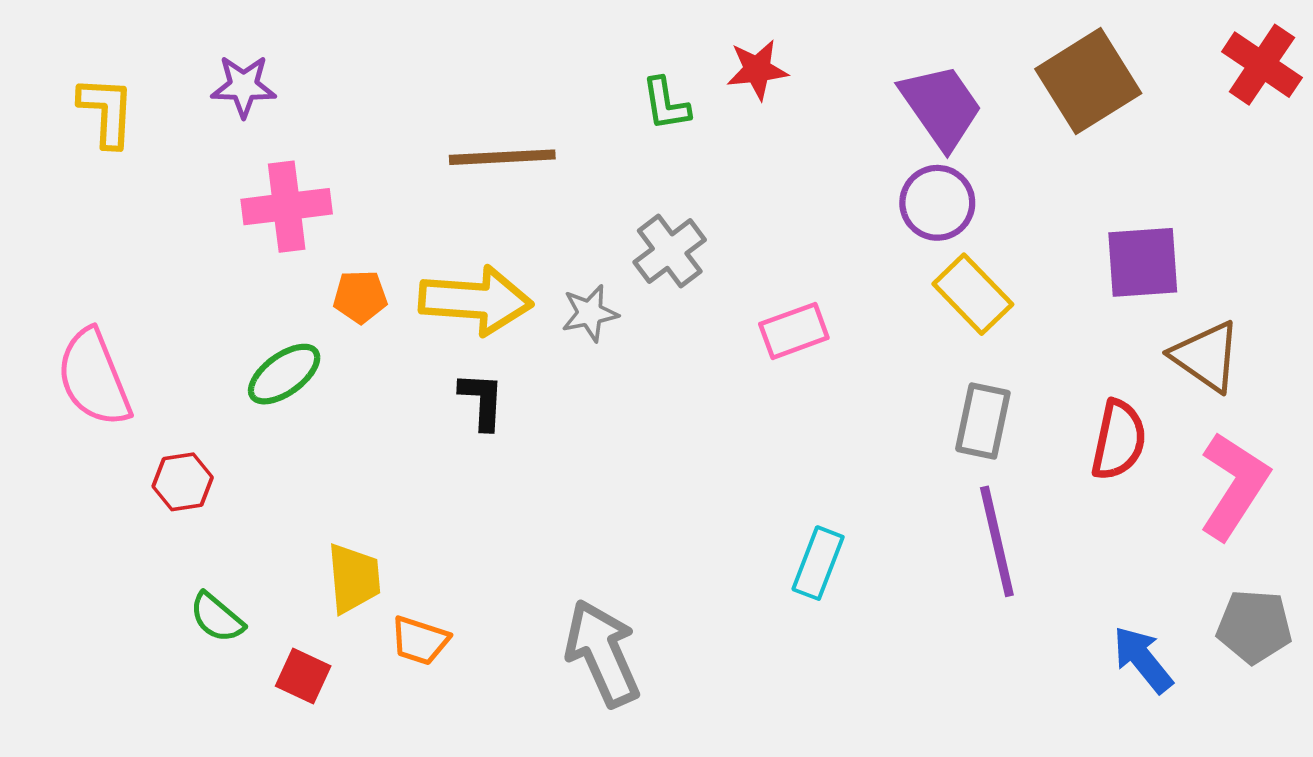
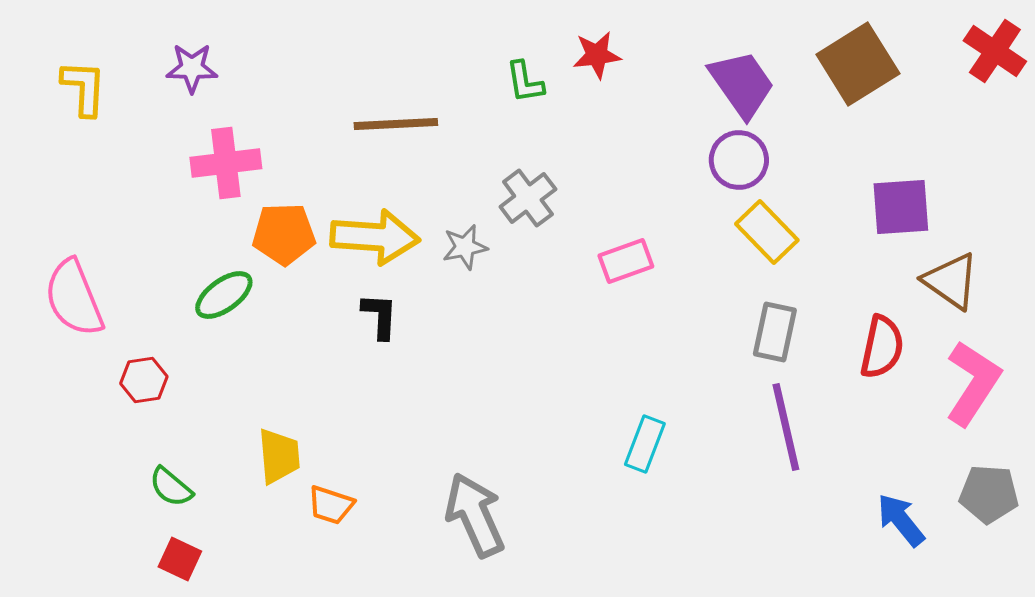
orange pentagon: (360, 297) -> (284, 234), size x1.5
red square: (303, 676) -> (180, 559), moved

